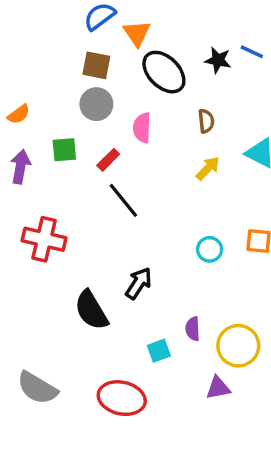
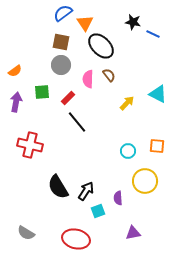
black star: (218, 60) -> (133, 22), moved
brown semicircle: (206, 121) -> (109, 75), moved, turned -32
black arrow: (139, 283) -> (86, 191), moved
yellow circle: (238, 346) -> (145, 181), moved
gray semicircle: (37, 388) -> (26, 233), size x0.7

